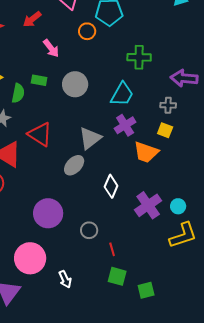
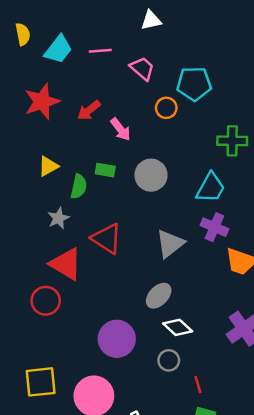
red arrow: (32, 19) -> (89, 110), moved
purple cross: (125, 125) -> (214, 227), turned -35
gray ellipse: (74, 165) -> (159, 296), moved
white diamond: (111, 186) -> (178, 327), moved, turned -70

